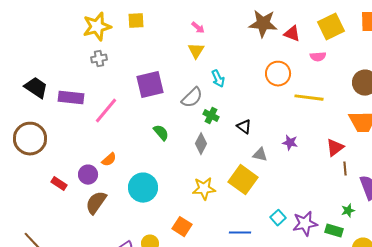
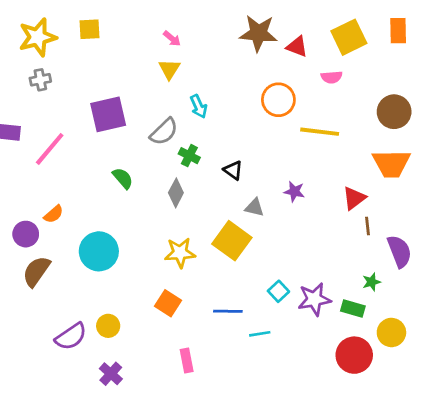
orange square: (182, 227) -> (168, 303), moved

